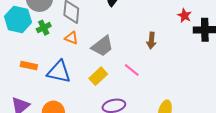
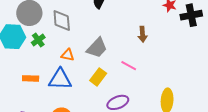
orange triangle: (71, 38) -> (68, 55), moved

